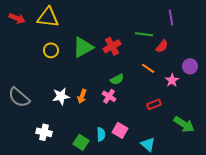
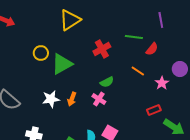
yellow triangle: (48, 17) -> (70, 20), moved, turned -40
green triangle: (83, 47) -> (62, 64), moved
red rectangle: (154, 104) -> (154, 110), moved

